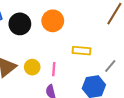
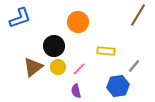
black circle: (20, 24) -> (54, 46), moved
pink line: (54, 69) -> (79, 69), turned 40

